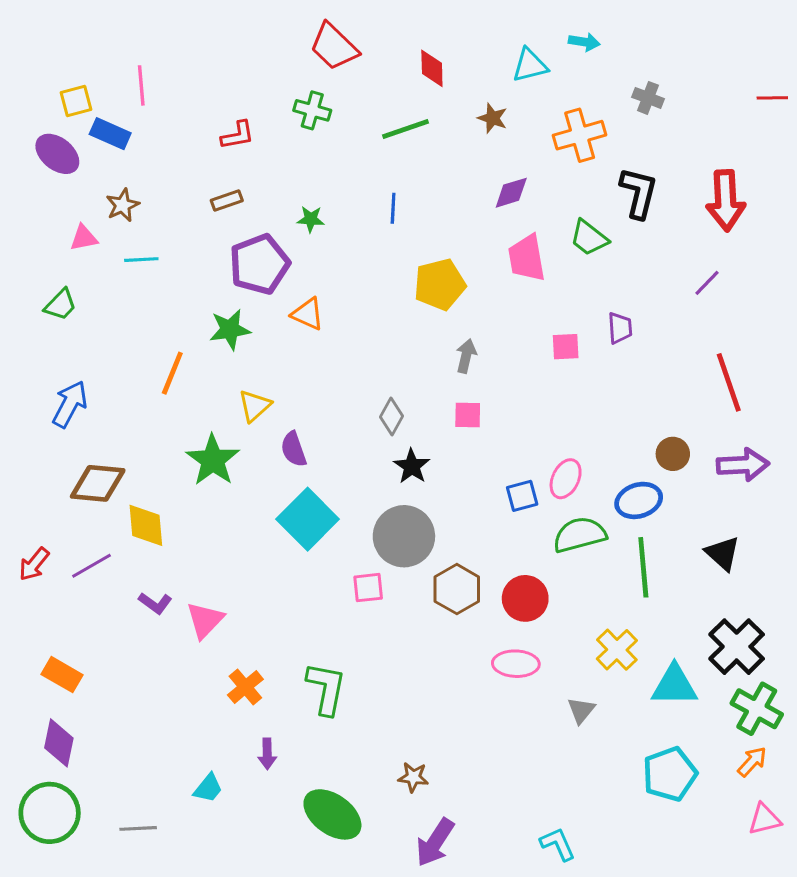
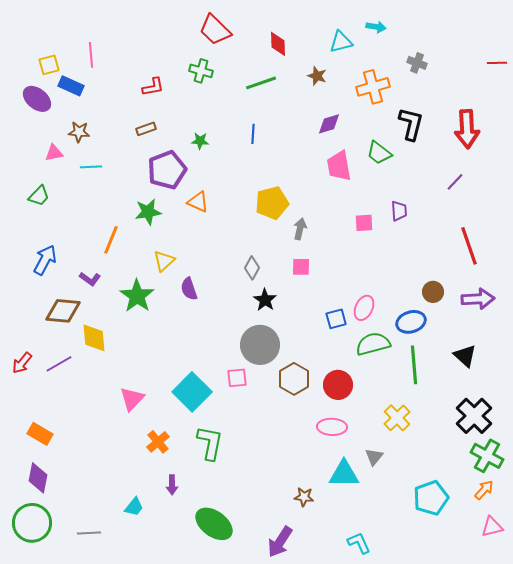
brown star: (123, 205) -> (79, 132), turned 30
yellow pentagon: (440, 284) -> (272, 203), moved
cyan square: (308, 519) -> (192, 392), moved
purple L-shape: (155, 603) -> (90, 279), moved
cyan triangle: (674, 685) -> (344, 474), moved
brown star: (413, 777) -> (304, 497), moved

